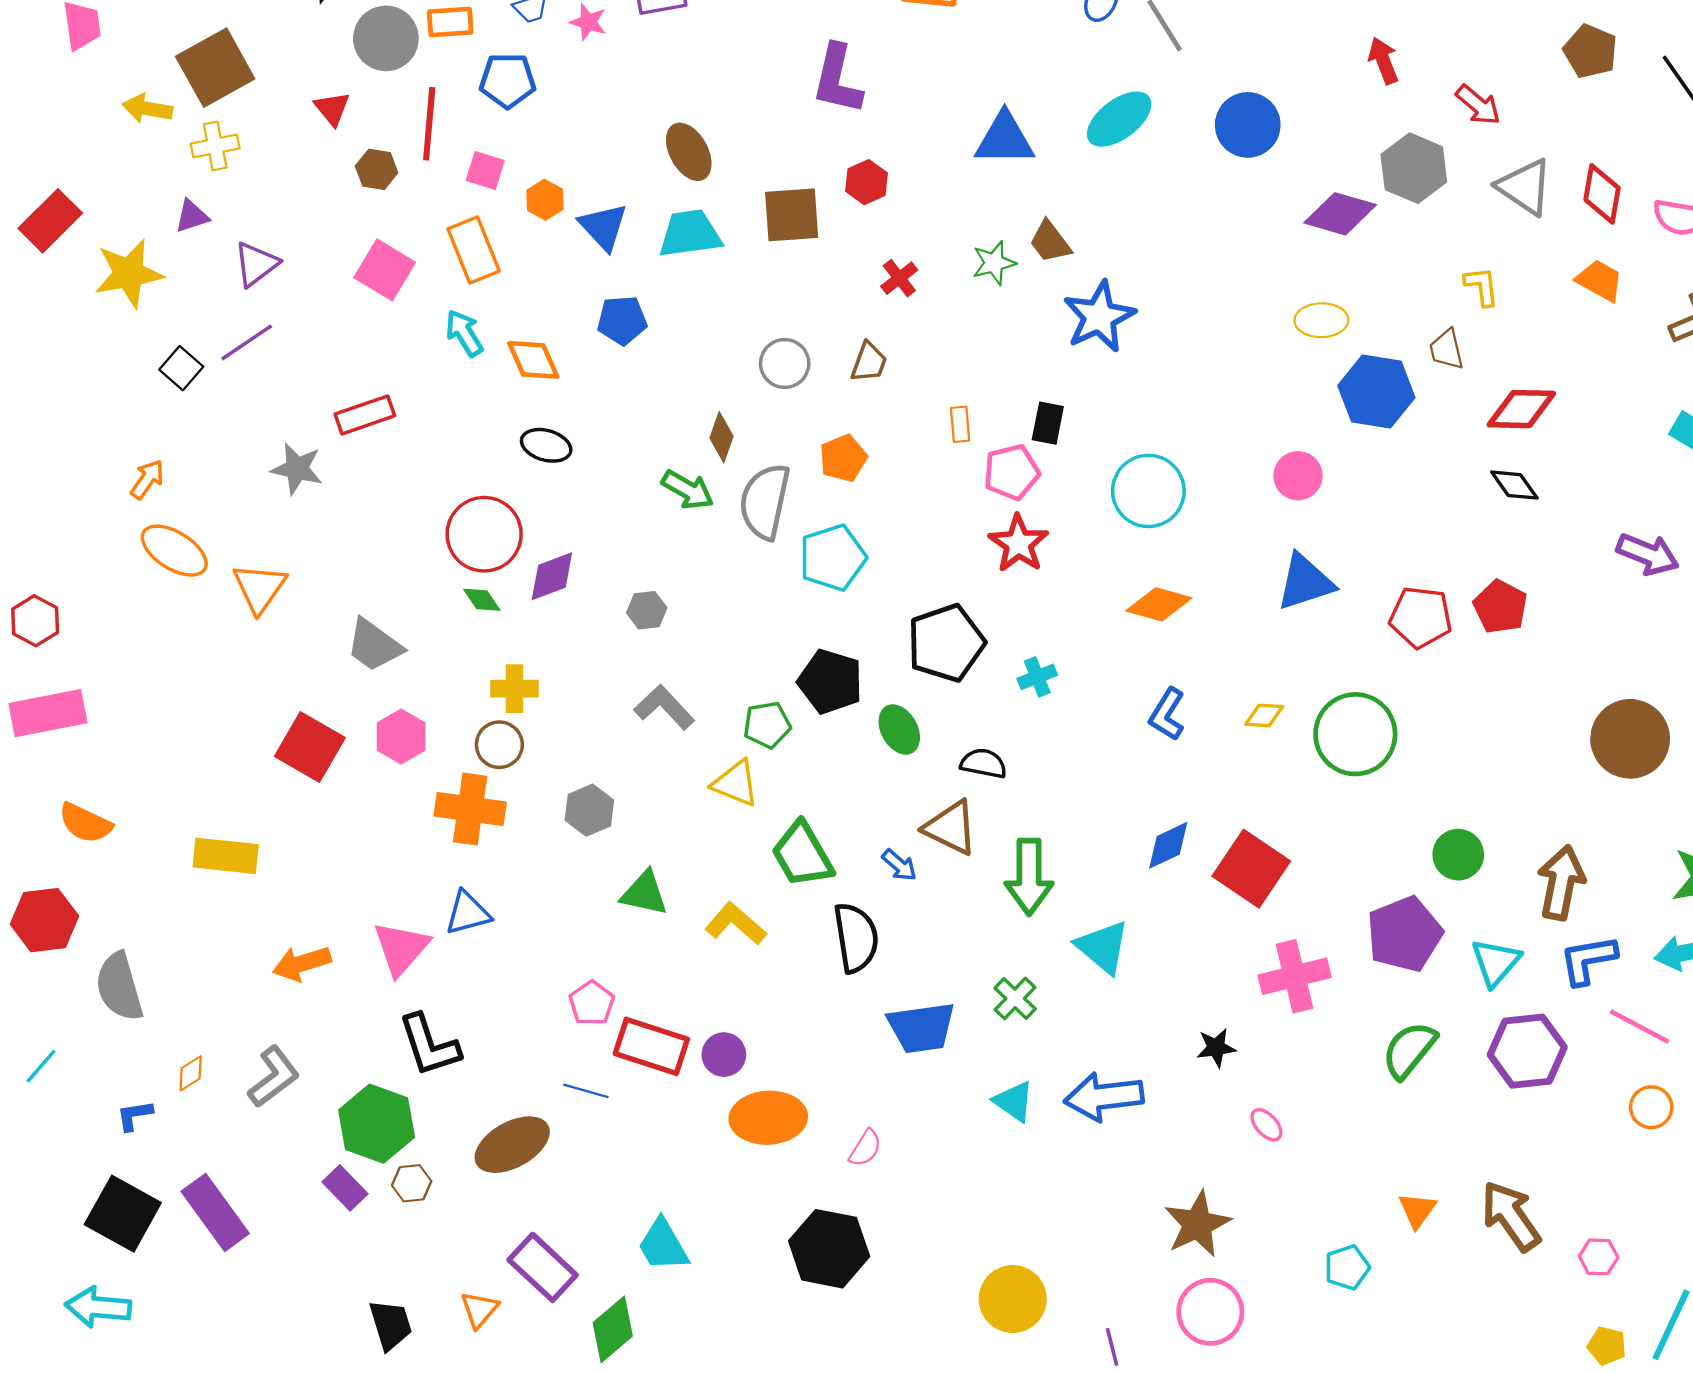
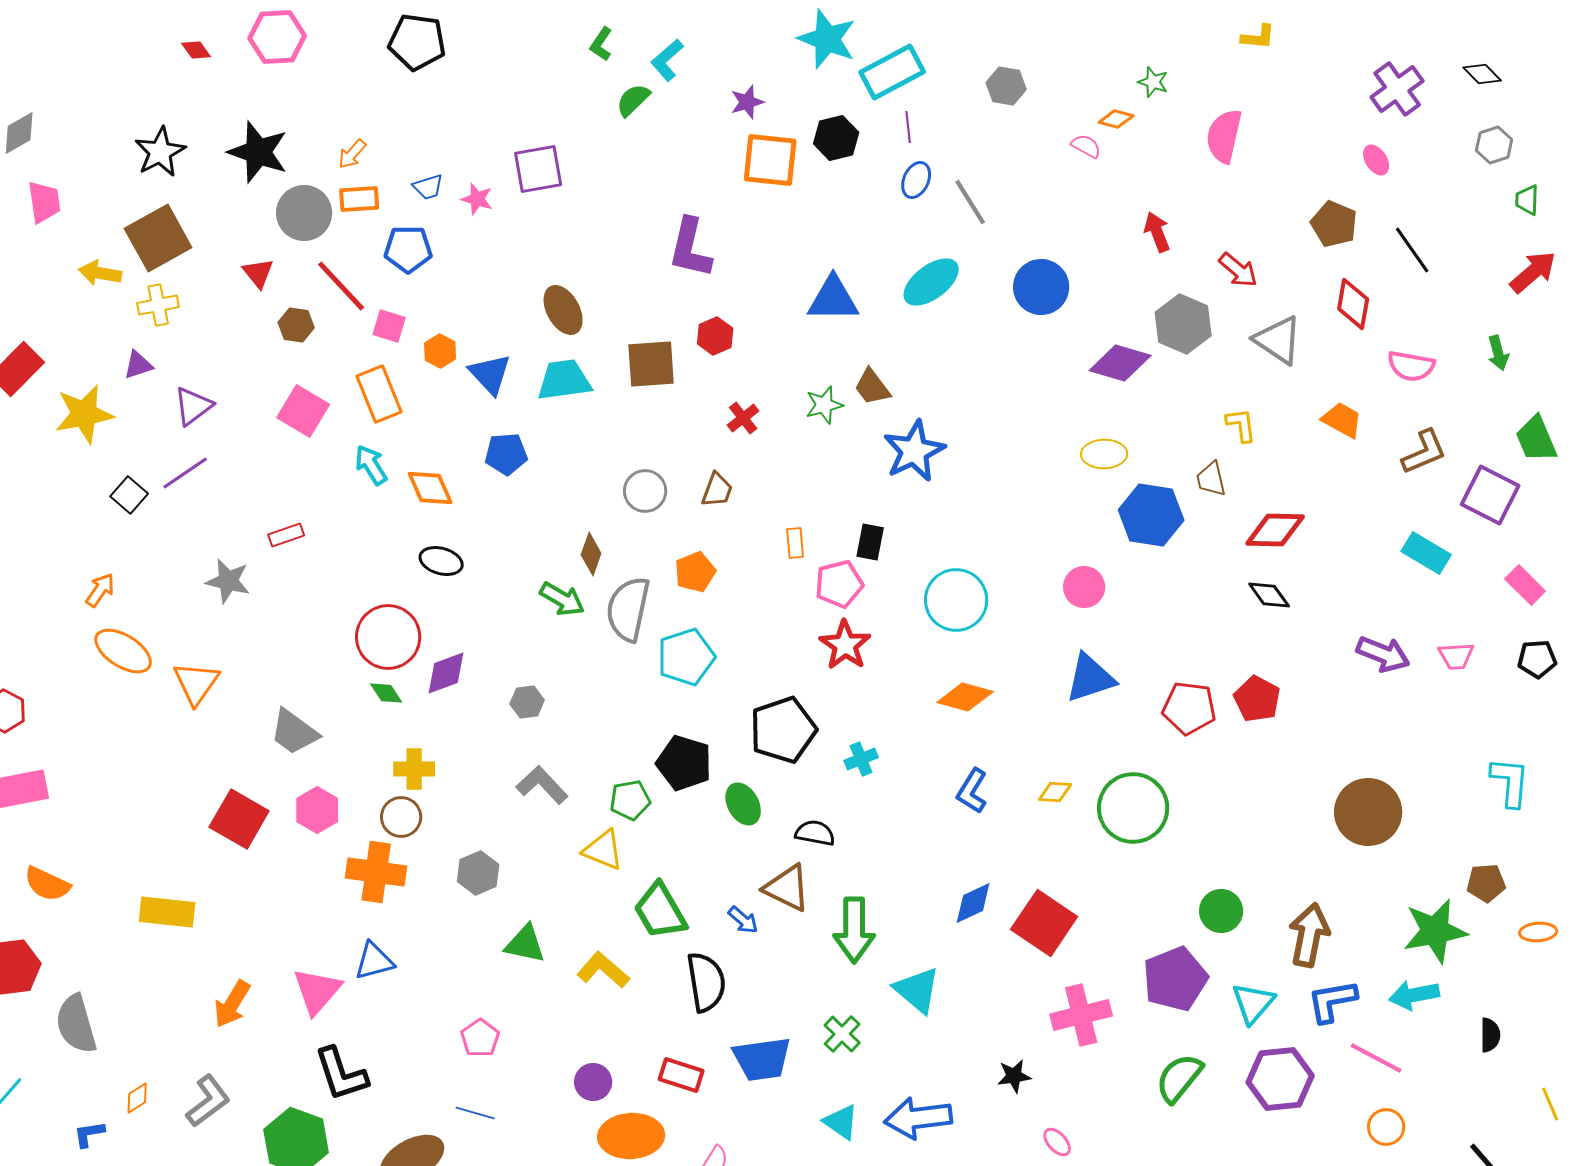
red line: (429, 124) -> (341, 286), turned -48
red diamond: (1602, 194) -> (1353, 304), moved
red rectangle: (365, 415) -> (286, 535), size x0.7
orange arrow: (302, 963) -> (232, 1004), turned -42
red rectangle: (651, 1046) -> (681, 1075), moved, size x0.7

